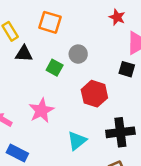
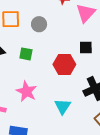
gray circle: (78, 54) -> (39, 24), moved
black square: (127, 69) -> (86, 47), moved

